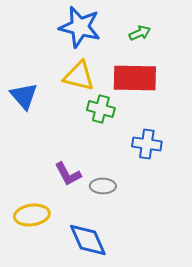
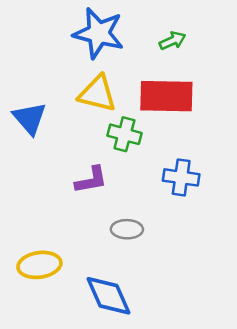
purple L-shape: (68, 174) -> (91, 180), moved, turned -72

